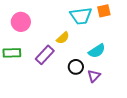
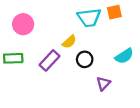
cyan semicircle: (97, 51) -> (124, 56), moved
black circle: (76, 67) -> (85, 59), moved

